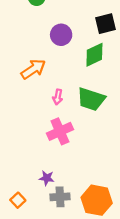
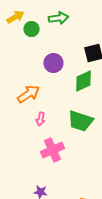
pink arrow: (58, 97) -> (40, 119), moved

